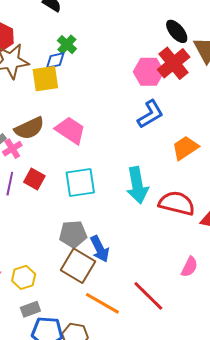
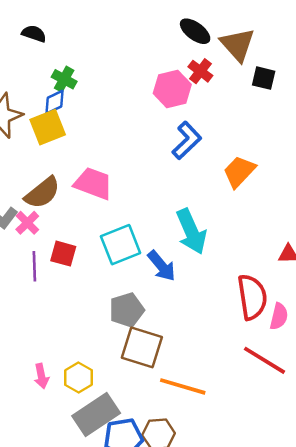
red cross: (174, 63) -> (200, 71), size x0.6
red semicircle: (177, 203) -> (252, 297), moved, turned 81
blue arrow: (100, 249) -> (162, 266), moved
red line: (148, 296) -> (264, 360), moved
gray rectangle: (30, 309) -> (96, 415), size x1.8

